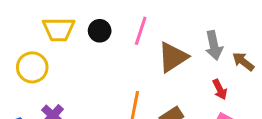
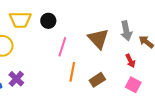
pink line: (141, 31) -> (62, 47), moved
brown triangle: (173, 57) -> (98, 39), turned -40

